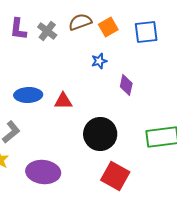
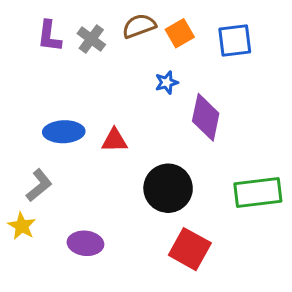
purple diamond: (126, 85) -> (206, 117), size x1.5
purple ellipse: (43, 172) -> (85, 243), size x0.7

